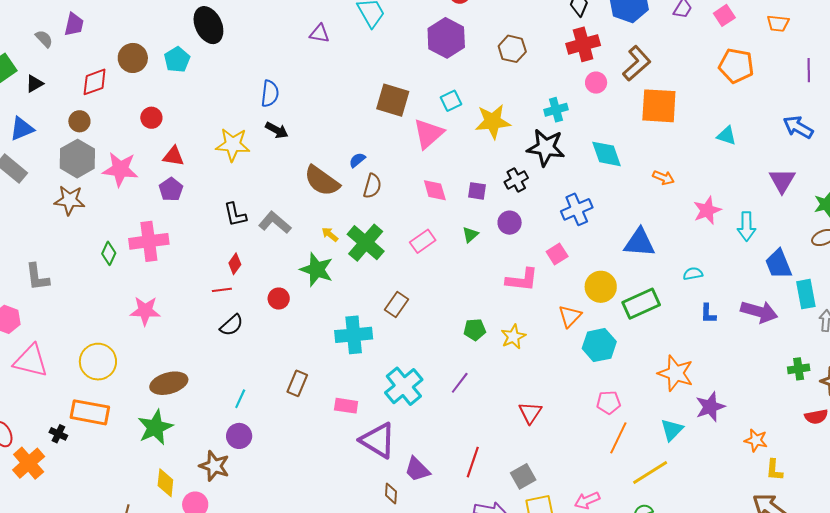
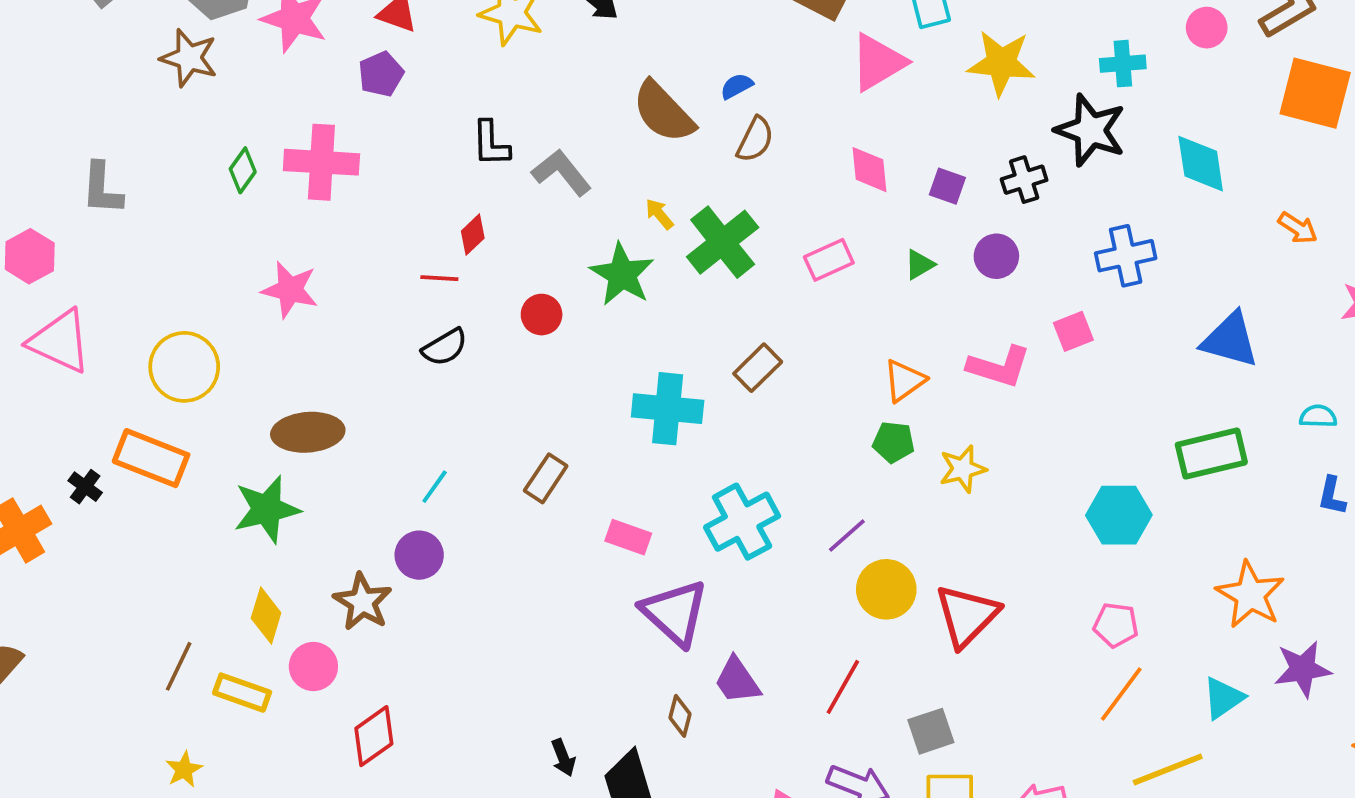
yellow circle: (601, 287) -> (886, 589), moved
orange triangle: (570, 316) -> (904, 381), moved
red triangle: (530, 413) -> (967, 616), size x1.5

